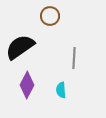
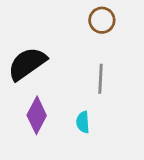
brown circle: (50, 16) -> (102, 20), moved

